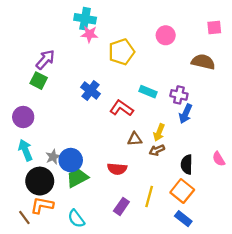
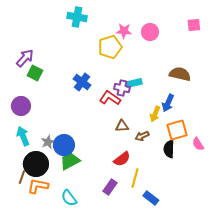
pink star: (89, 34) -> (124, 31), moved
purple arrow: (45, 60) -> (25, 58), moved
brown semicircle: (203, 62) -> (180, 74), moved
cyan rectangle: (148, 92) -> (134, 83), turned -35
purple cross: (179, 95) -> (122, 88), moved
yellow arrow: (159, 132) -> (155, 114), moved
red semicircle: (117, 169) -> (122, 159), moved, turned -42
orange square: (182, 191) -> (177, 130), moved, turned 35
brown line: (24, 217) -> (22, 177), moved, turned 56
blue rectangle: (183, 219) -> (151, 198), moved

